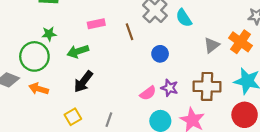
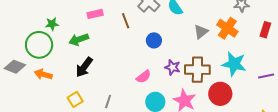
purple star: (169, 88) -> (173, 67), moved
red circle: (245, 115) -> (220, 94), moved

